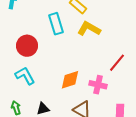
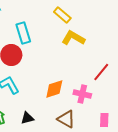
cyan rectangle: (56, 24) -> (23, 33), moved

